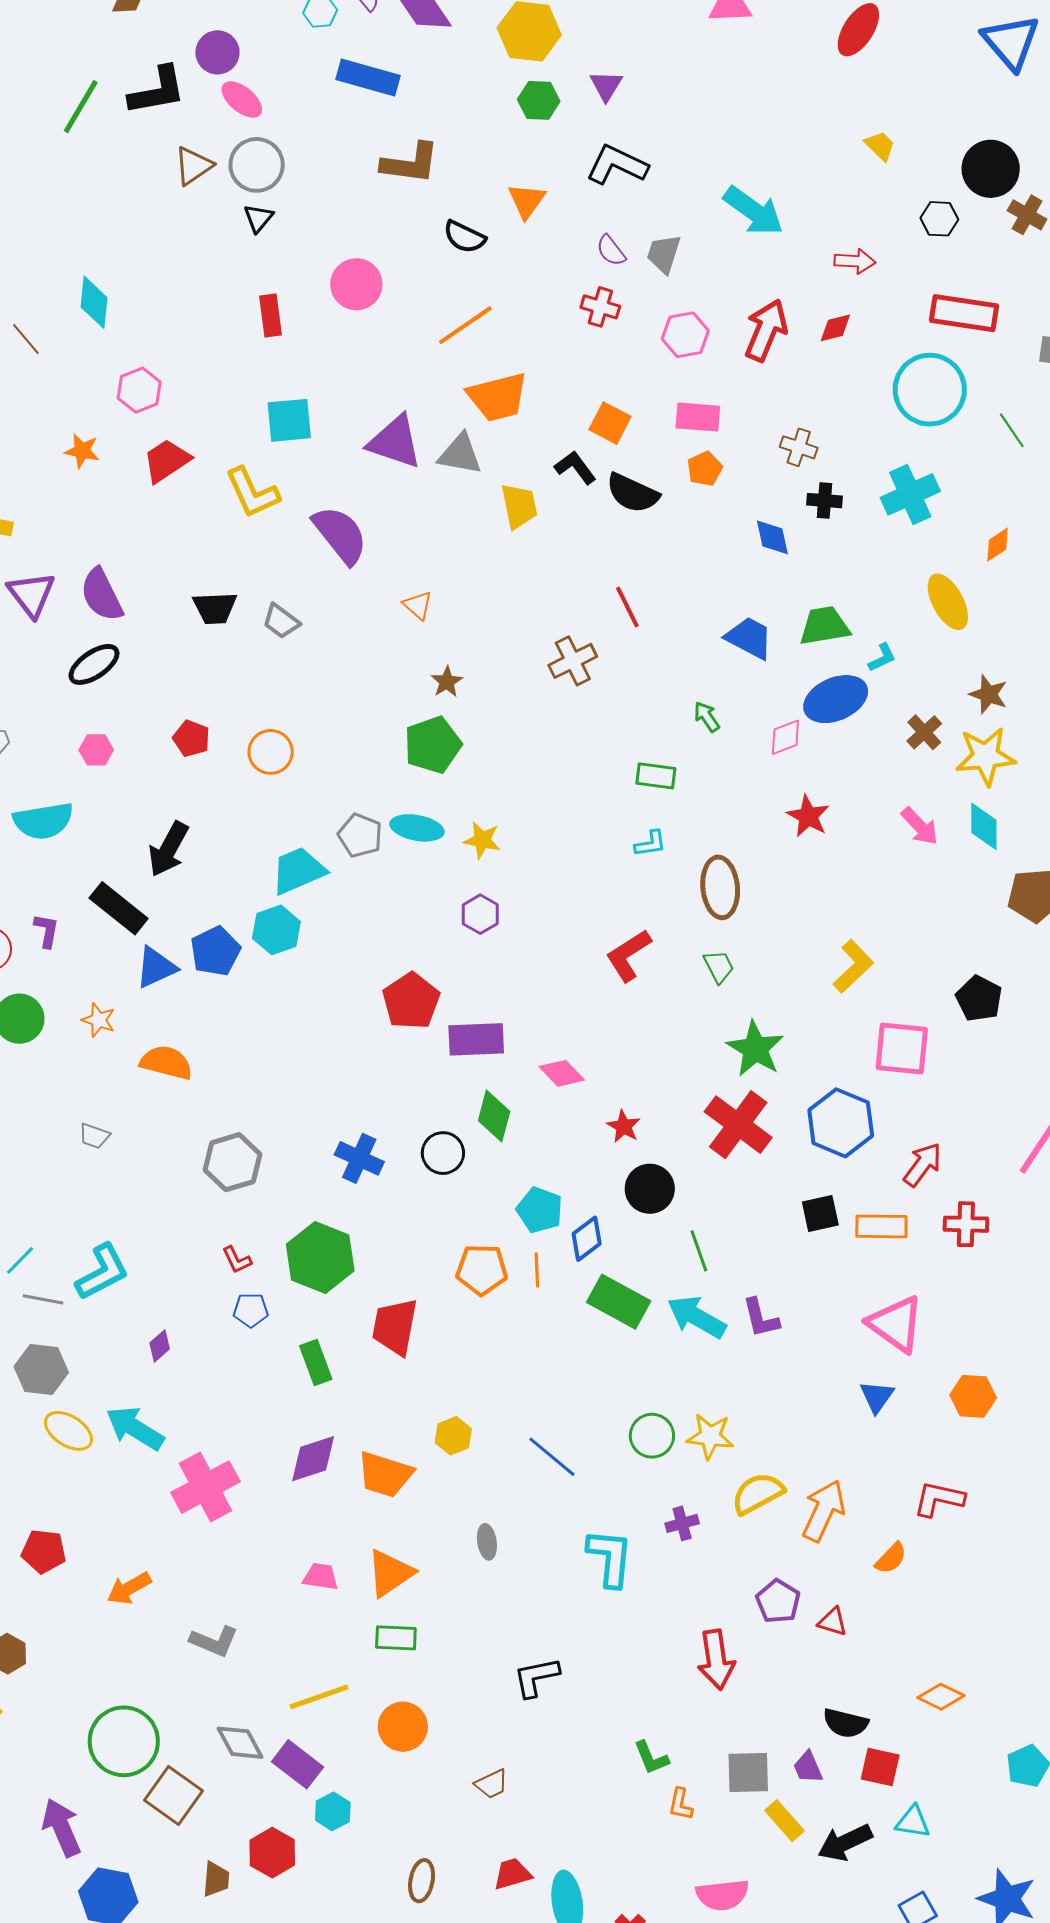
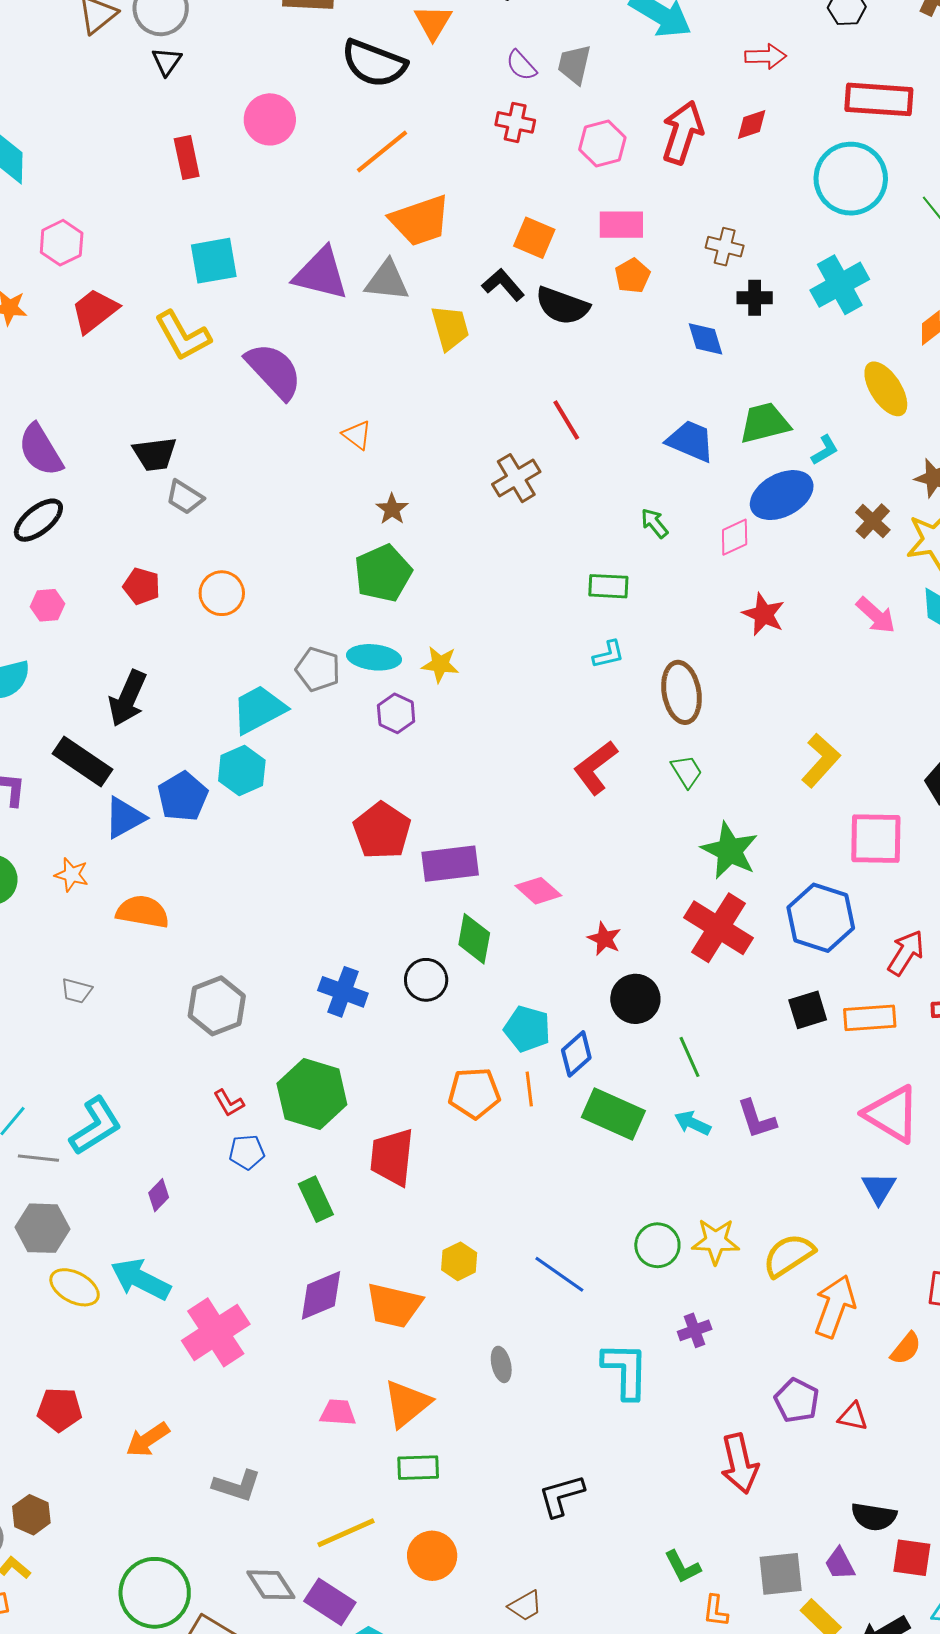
black semicircle: (465, 237) -> (374, 63), size x1.5
gray trapezoid: (281, 621) -> (185, 497), moved
purple hexagon: (480, 914) -> (396, 713), moved
cyan arrow: (697, 1317) -> (693, 1123), size x0.6
yellow semicircle: (758, 1493) -> (789, 1255), moved

